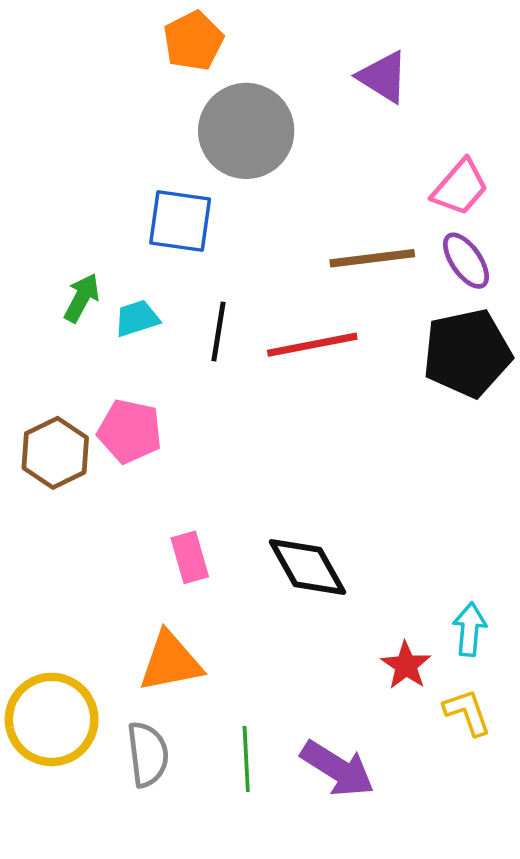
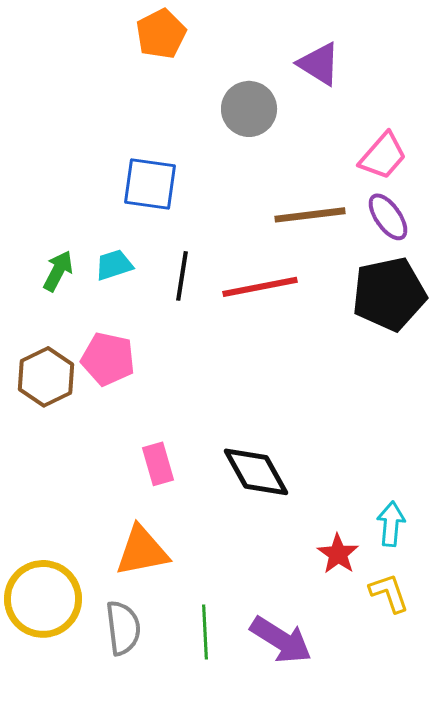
gray circle: (246, 131) -> (249, 109), moved, size x0.7
green arrow: (82, 298) -> (58, 271), moved

